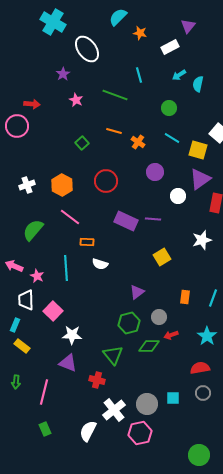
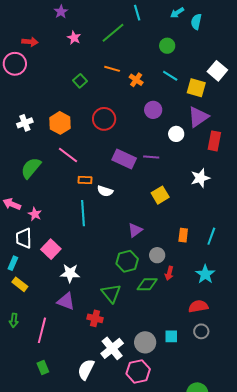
green line: (115, 95) -> (113, 33), turned -60
white semicircle: (100, 264) -> (105, 191), moved
cyan line: (66, 268) -> (83, 213), moved
red arrow: (171, 335) -> (169, 273), turned -56

